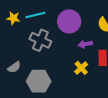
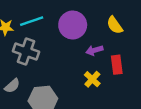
gray cross: (40, 40) -> (26, 51), moved

